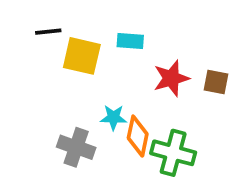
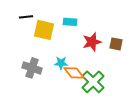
orange diamond: (138, 136) -> (74, 73), turned -50
gray cross: (76, 147) -> (32, 68), moved
green cross: (173, 153) -> (93, 82), turned 30

